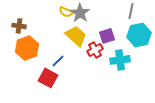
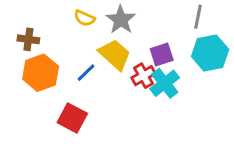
yellow semicircle: (66, 12) -> (84, 18), moved
cyan cross: (120, 60) -> (165, 83), moved, turned -30
blue line: (58, 61) -> (86, 73), moved

